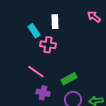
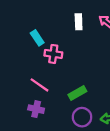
white rectangle: (55, 22) -> (79, 22), moved
purple cross: (43, 93) -> (36, 109), moved

